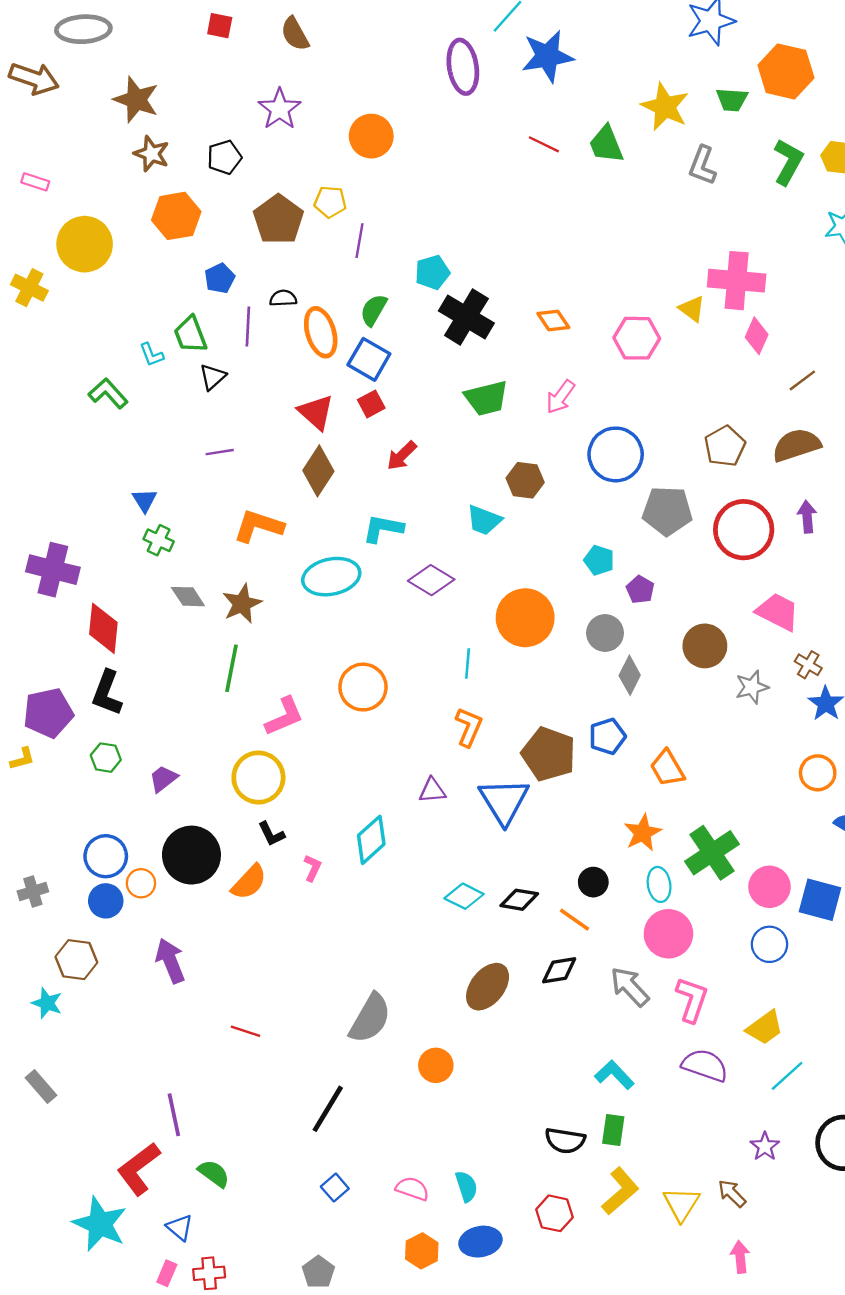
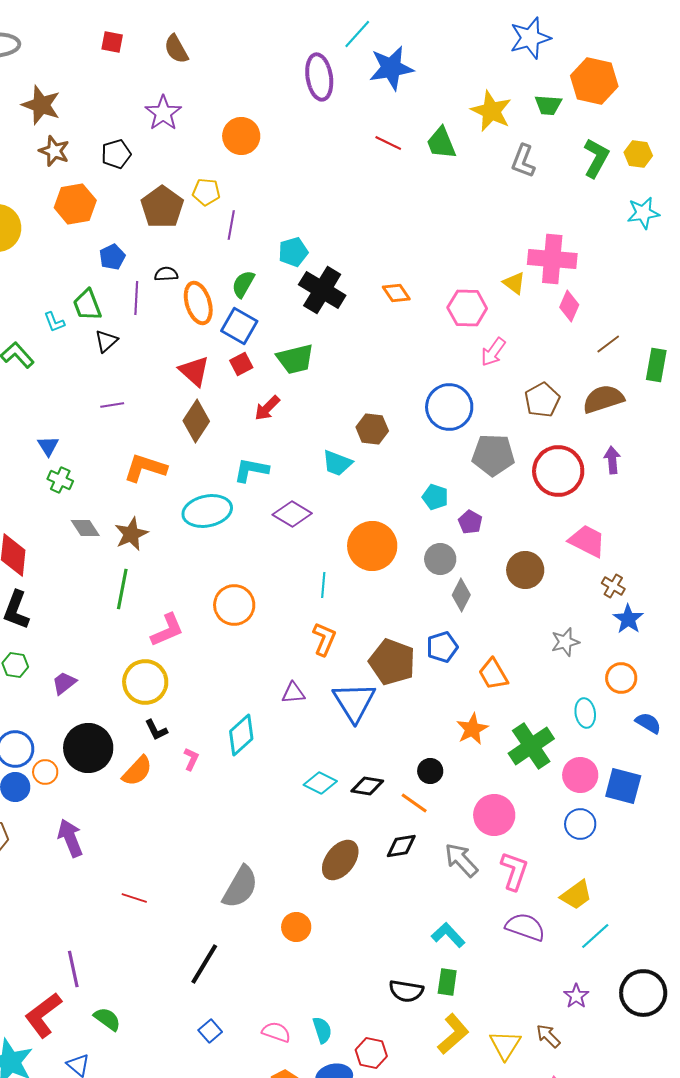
pink arrow: (560, 397) -> (493, 352), moved
green trapezoid: (486, 398) -> (295, 359), moved
gray star: (752, 687) -> (565, 642), moved
cyan ellipse: (659, 884) -> (585, 713), moved
red hexagon: (555, 1213) -> (371, 1053), moved

